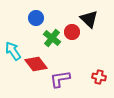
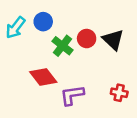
black triangle: (89, 19) -> (113, 40), moved
cyan arrow: (13, 51) -> (15, 28), moved, turned -108

